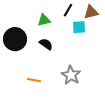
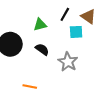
brown triangle: (91, 12) -> (88, 16), turned 49
gray star: (71, 75) -> (68, 62), moved

